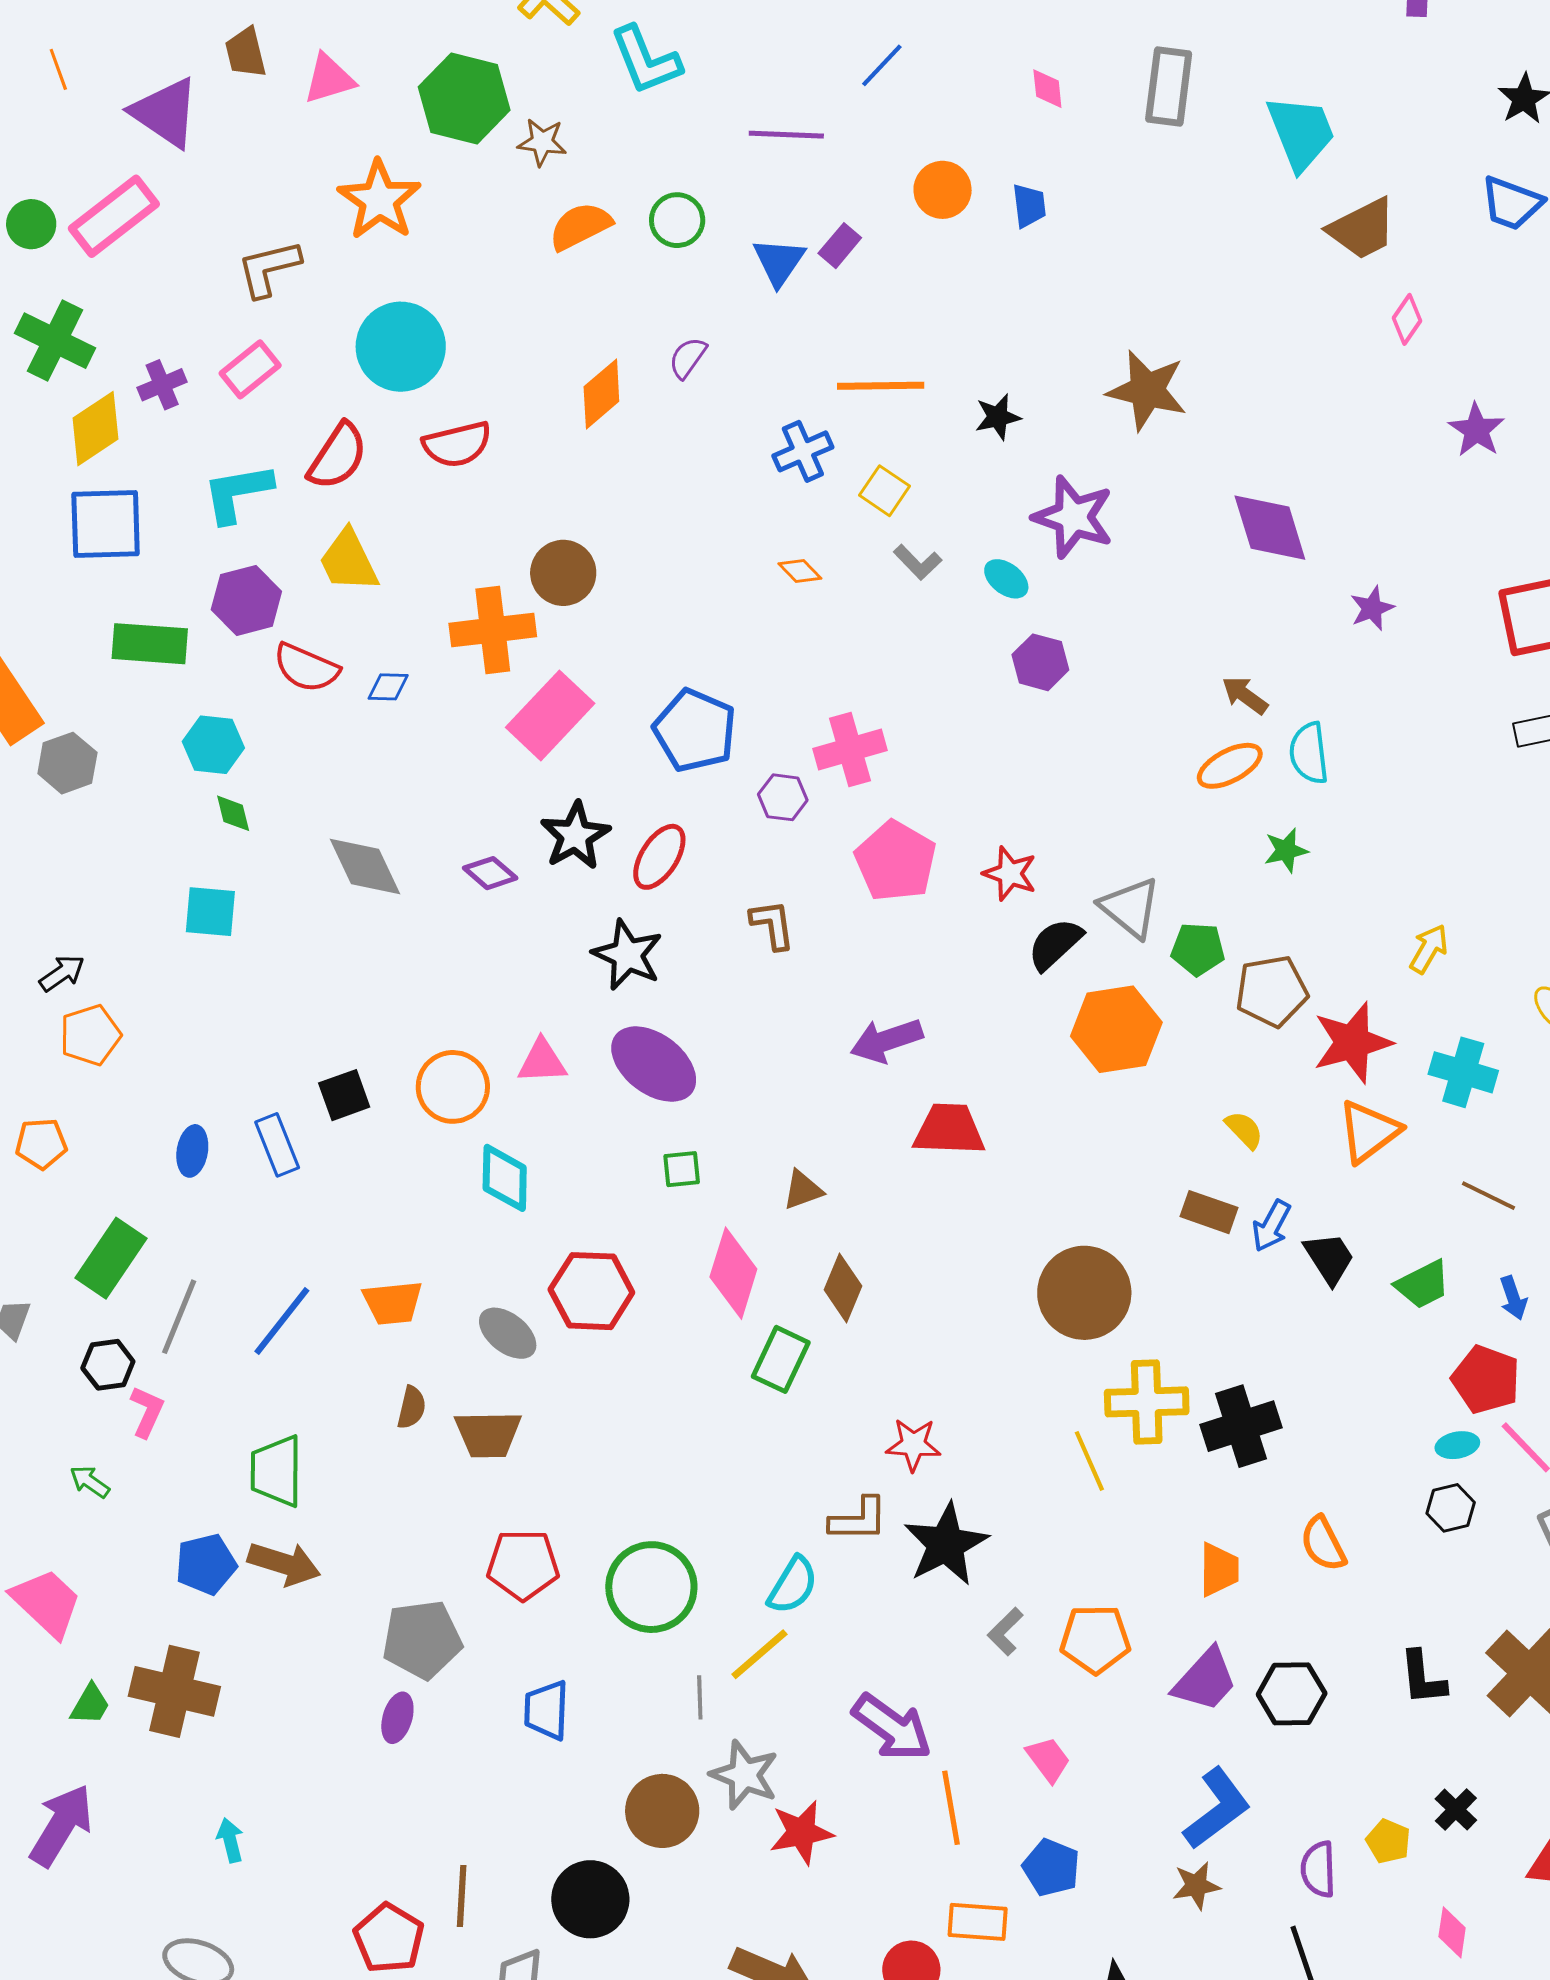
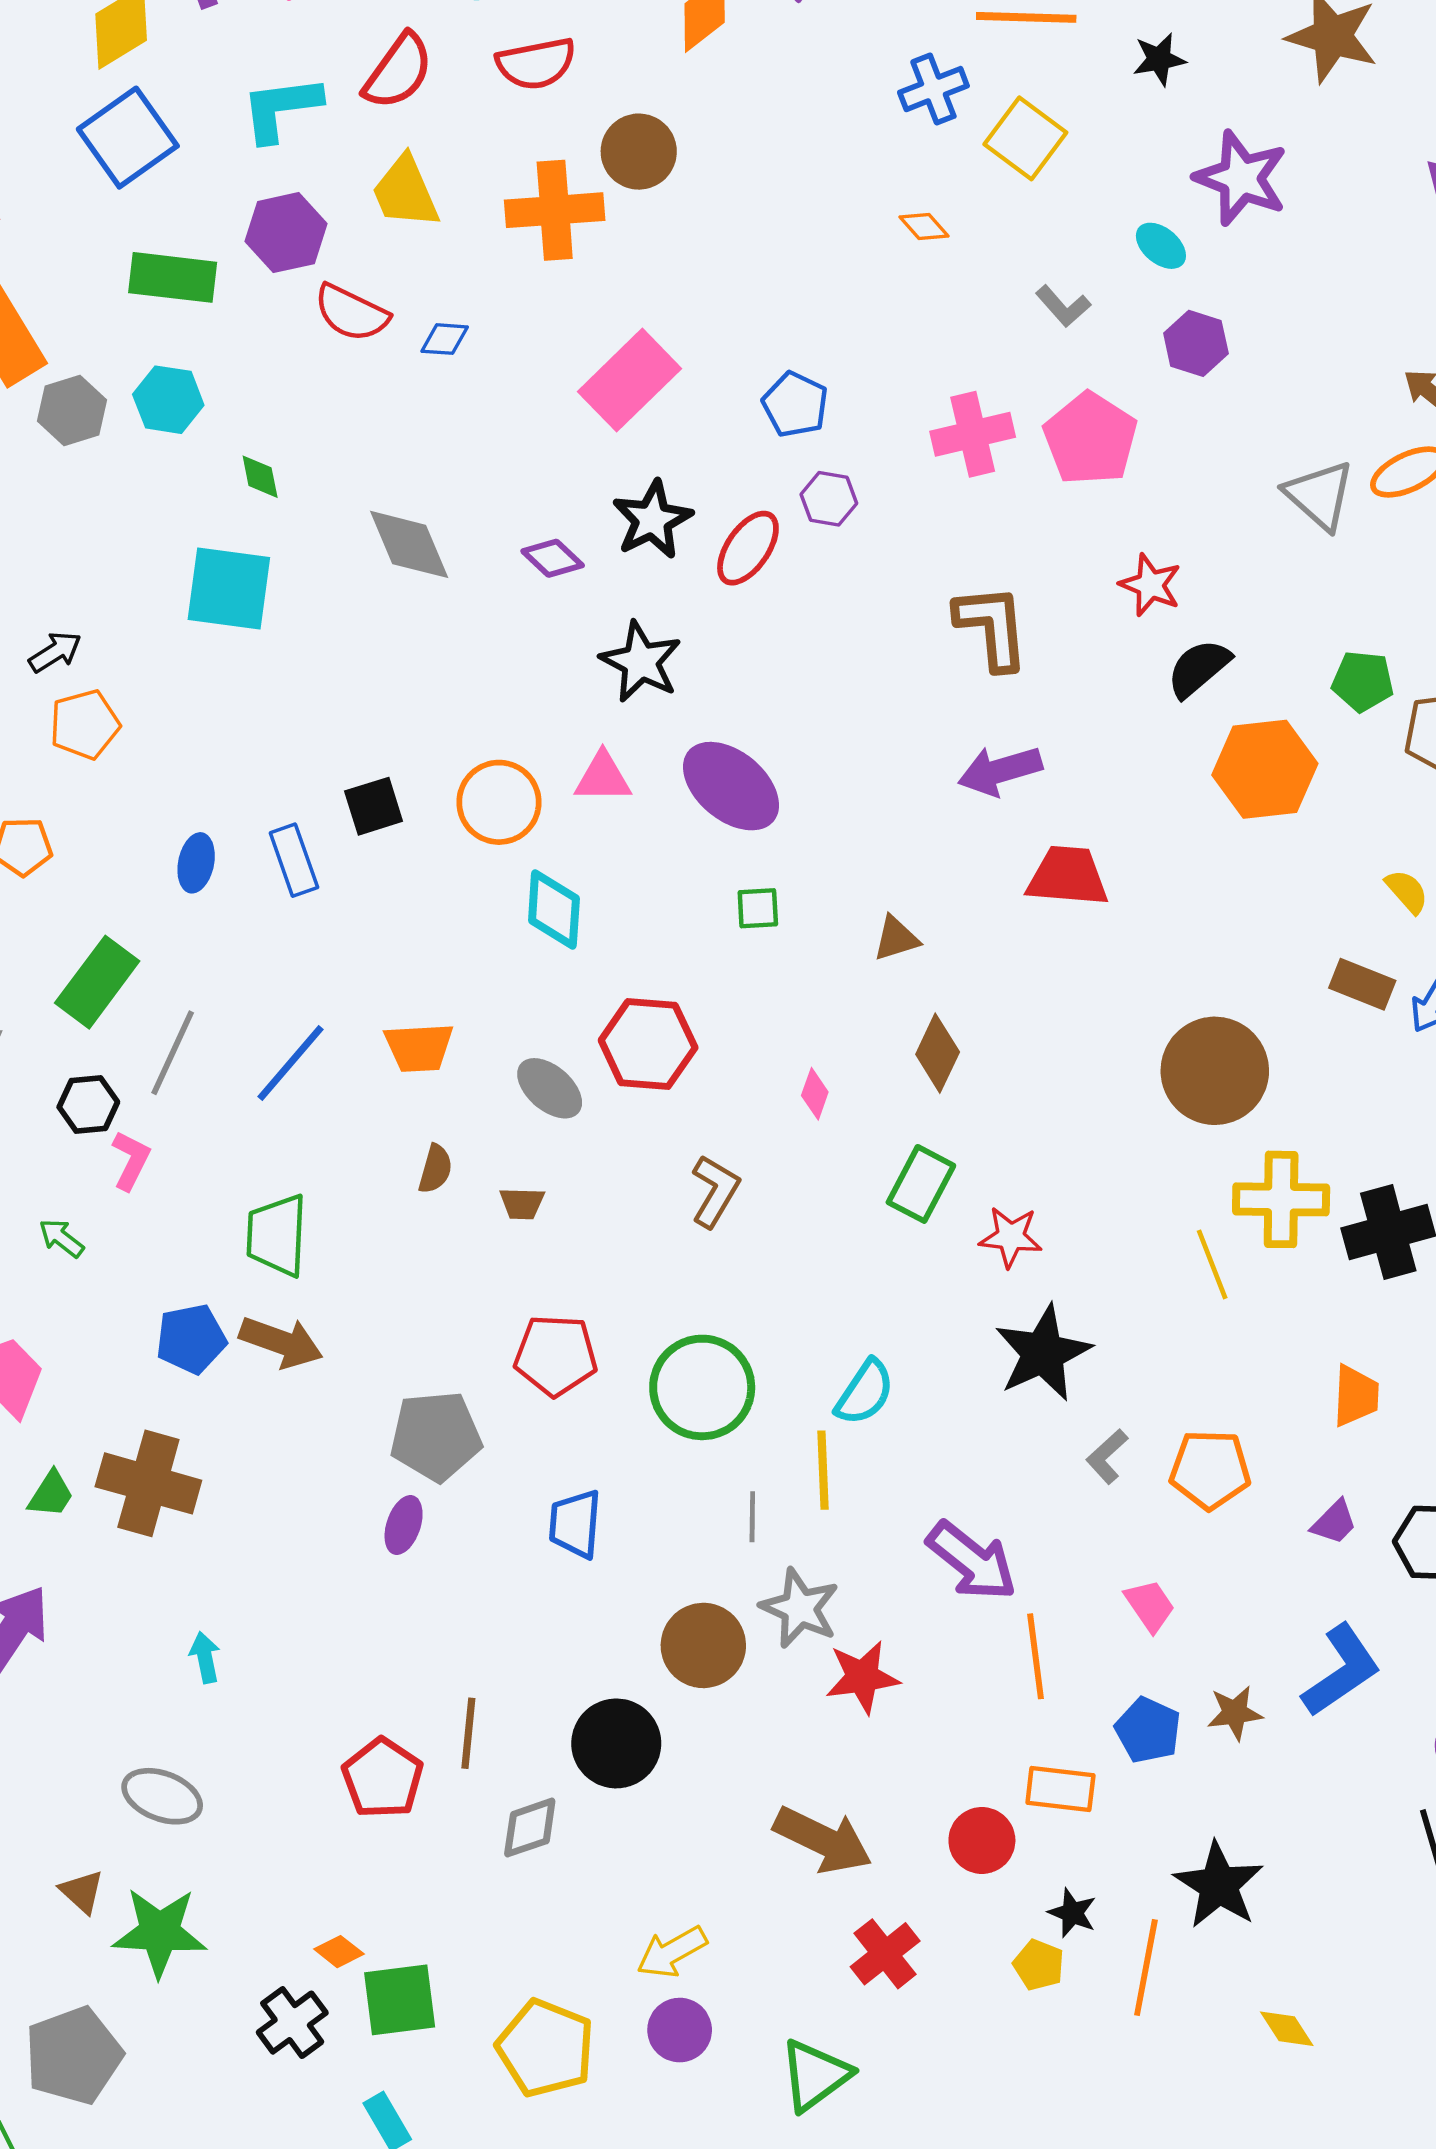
yellow square: (884, 491) -> (1025, 138), size x1.4
blue square: (106, 524) -> (128, 138), turned -36
gray L-shape: (918, 562) -> (1063, 306), moved
brown circle: (563, 573) -> (639, 152), moved
orange cross: (493, 630) -> (555, 210), moved
blue pentagon: (695, 730) -> (795, 404), size x0.7
cyan hexagon: (213, 745) -> (168, 400), moved
purple hexagon: (783, 797) -> (829, 499), moved
pink pentagon: (896, 861) -> (1090, 439), moved
gray triangle: (1130, 908) -> (1320, 495), moved
cyan square: (210, 912) -> (229, 589), size x1.4
brown L-shape: (772, 925) -> (992, 627), moved, size x1.5
black star: (627, 955) -> (641, 662), moved
pink diamond: (733, 1273) -> (815, 1094), moved, size x0.5
green rectangle: (781, 1359) -> (921, 1184), moved
brown trapezoid: (488, 1434) -> (522, 1203), size x0.6
brown L-shape: (858, 1519) -> (715, 1191), moved, turned -62
yellow line: (759, 1654) -> (823, 1470), turned -54
purple trapezoid: (1205, 1680) -> (1334, 1522), size x0.6
brown star: (1196, 1886) -> (1235, 1713), moved

